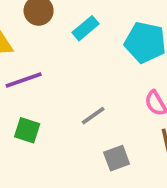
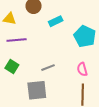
gray square: (117, 158) -> (37, 90), moved, size x1.5

